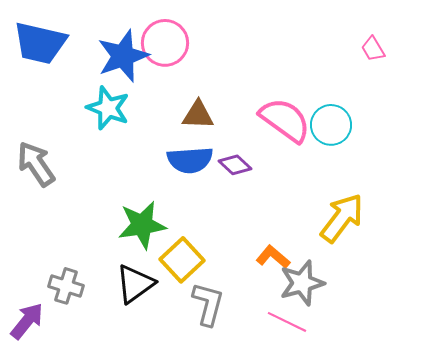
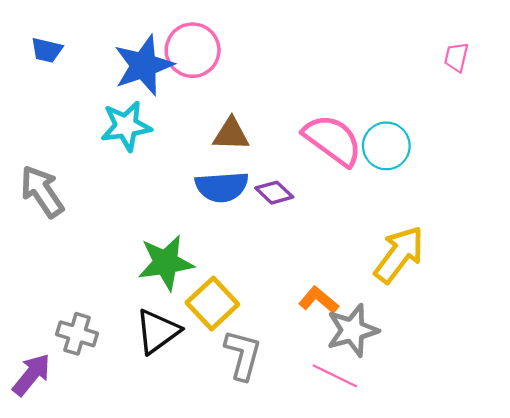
blue trapezoid: (40, 43) -> (47, 50), size x0.5
pink trapezoid: (373, 49) -> (456, 57), moved, turned 44
cyan star: (108, 108) -> (126, 126), turned -30

